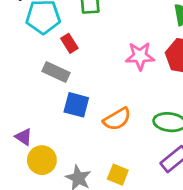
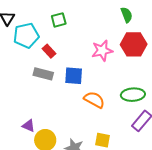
blue square: (76, 105) -> (74, 76), moved
orange semicircle: (117, 119) -> (94, 100), turned -110

